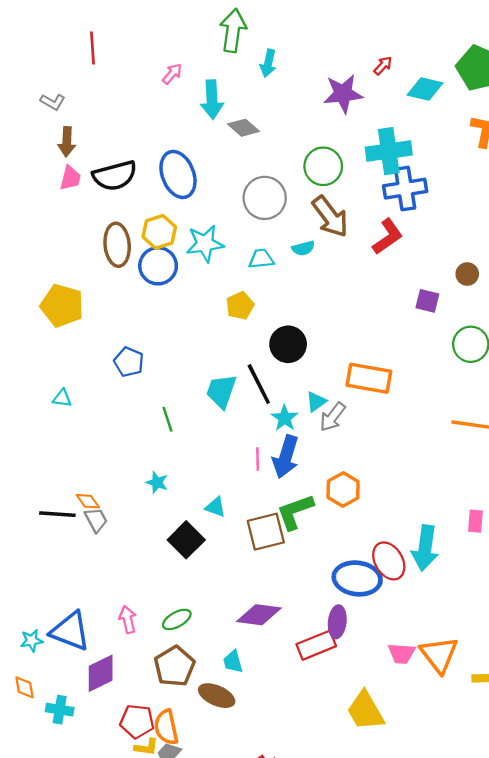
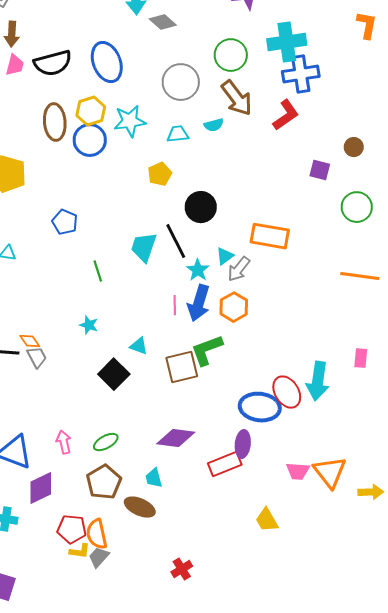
orange hexagon: (343, 489) -> (234, 307), moved
yellow trapezoid: (365, 711) -> (267, 520), size x0.7

